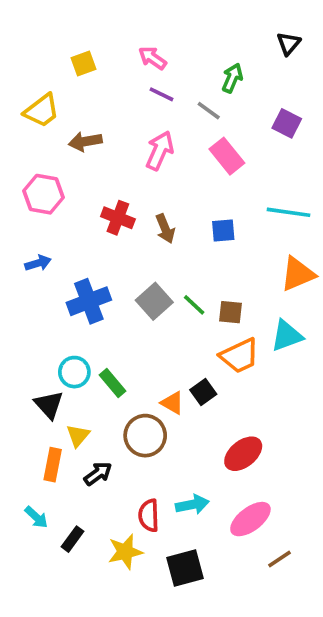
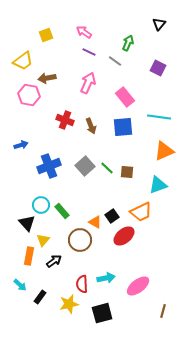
pink rectangle: (227, 156) -> (125, 97), moved
pink hexagon: (44, 194) -> (29, 95), moved
blue square: (223, 230) -> (123, 127), size x1.5
orange trapezoid: (240, 356) -> (141, 212), moved
red ellipse: (243, 454) -> (124, 236), moved
brown line: (279, 559) -> (163, 311), moved, turned -40

